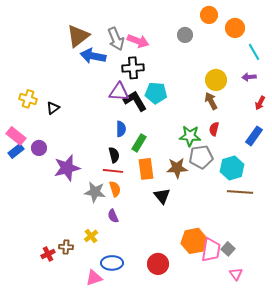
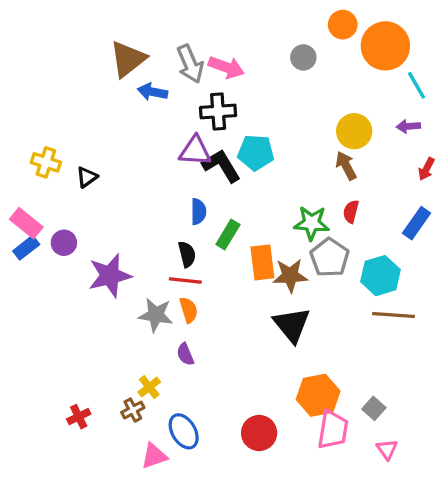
orange circle: (235, 28) -> (385, 46), size x1.5
blue arrow: (93, 56) -> (152, 92), size x0.7
gray pentagon: (201, 157) -> (330, 257), turned -30
orange rectangle: (146, 169) -> (262, 262), moved
black triangle: (162, 196) -> (292, 325), moved, size x1.4
brown cross: (66, 247) -> (133, 410), moved, turned -32
pink trapezoid: (211, 250) -> (333, 430), moved
blue ellipse: (112, 263) -> (184, 431), turned 60

